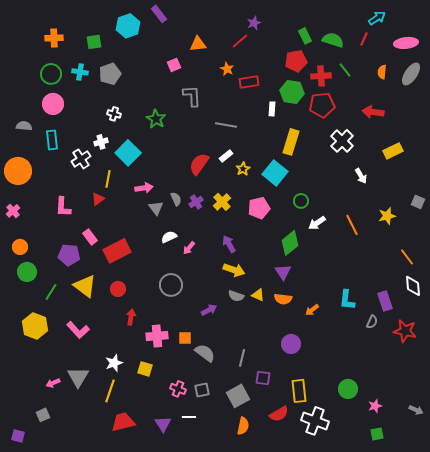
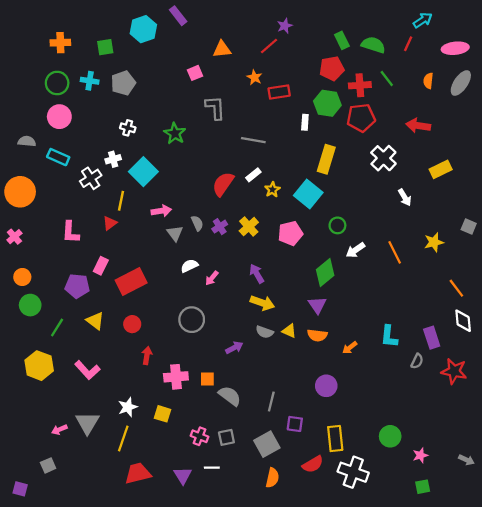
cyan rectangle: (52, 140) -> (58, 157), turned -60
pink rectangle: (90, 237) -> (101, 266), turned 63
yellow triangle: (85, 286) -> (95, 321), size x0.7

